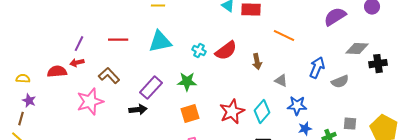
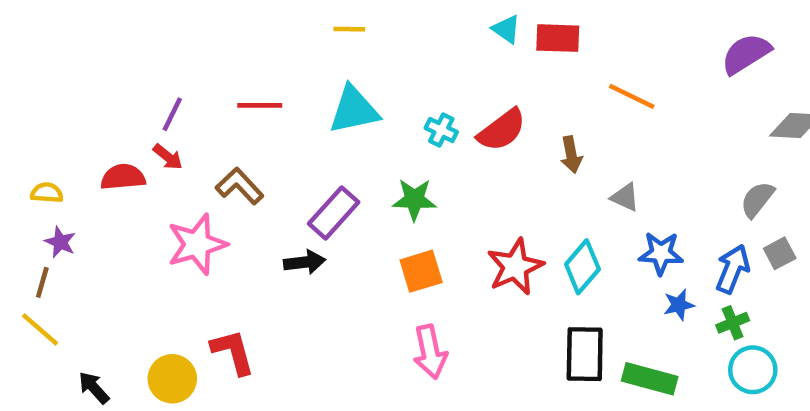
red arrow: (77, 63) -> (168, 157), turned -128
blue arrow: (317, 68) -> (733, 269), moved
gray semicircle: (340, 82) -> (757, 199), turned 150
gray square: (350, 124) -> (780, 253), moved, turned -32

